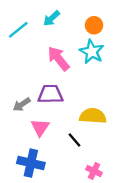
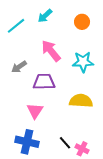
cyan star: (92, 52) -> (83, 62), moved, turned -30
gray arrow: (22, 104) -> (19, 67), moved
black line: (74, 140) -> (65, 143), moved

